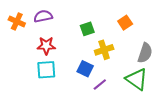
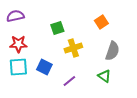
orange square: (125, 23) -> (101, 22), moved
blue square: (85, 69) -> (44, 67), moved
green triangle: (137, 79) -> (104, 76), size x0.6

